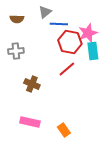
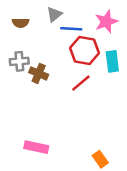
pink star: (88, 33) -> (106, 22), moved
brown cross: (32, 84) -> (39, 73), moved
orange rectangle: (64, 130) -> (100, 159), moved

